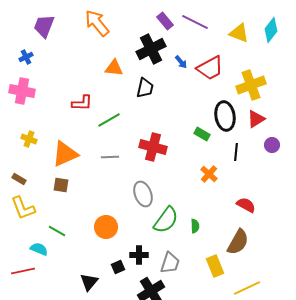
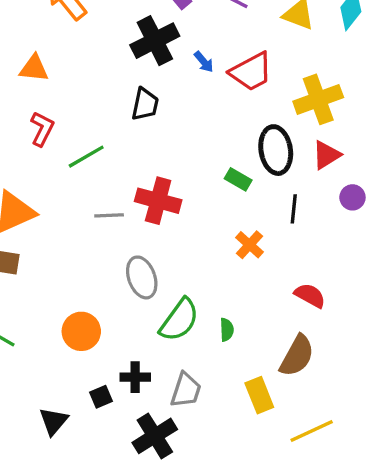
orange triangle: (114, 68) -> (34, 68), moved
red L-shape: (82, 103) -> (42, 129), turned -65
gray line: (110, 157) -> (109, 215), moved

